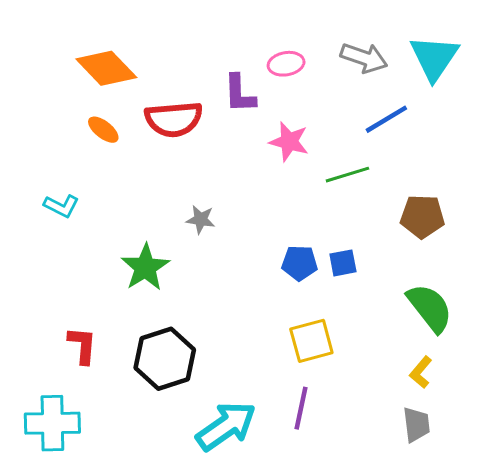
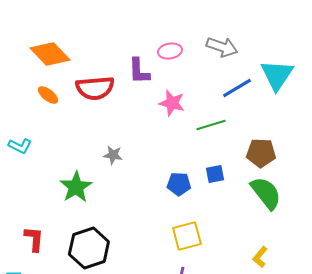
cyan triangle: (434, 58) -> (277, 75), moved
blue square: (343, 263) -> (215, 174), moved
green semicircle: (430, 308) -> (266, 193), moved

